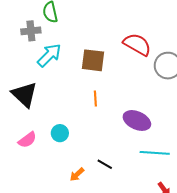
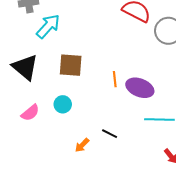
brown square: (93, 60) -> (71, 65), moved
orange line: (95, 99) -> (115, 79), moved

